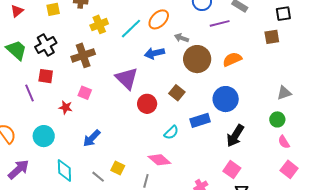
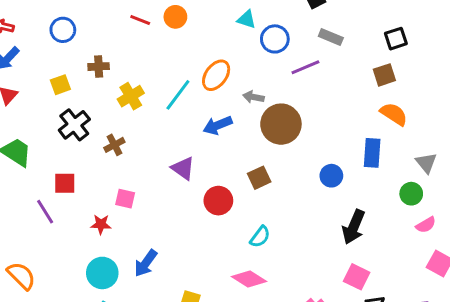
black cross: (46, 45) -> (74, 125), moved
brown cross: (83, 55) -> (114, 145), size x0.6
orange semicircle: (232, 59) -> (394, 114), moved, turned 66
purple triangle: (127, 78) -> (183, 168), size x0.7
brown square: (177, 93) -> (259, 178), turned 35
gray triangle: (284, 93) -> (426, 163), moved, turned -42
blue circle: (226, 99) -> (331, 176), size x0.6
blue rectangle: (200, 120) -> (372, 153), moved, turned -60
cyan circle: (44, 136) -> (102, 273), moved
pink semicircle: (284, 142) -> (426, 225), turned -80

